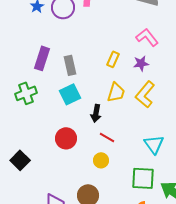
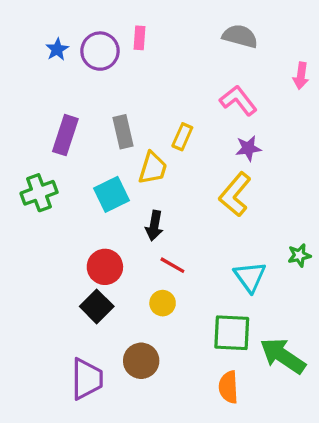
purple star: (141, 63) -> (248, 148), moved
gray rectangle: (70, 65) -> (123, 132), moved
yellow trapezoid: (116, 92) -> (153, 168), moved
black square: (20, 160) -> (97, 306), moved

